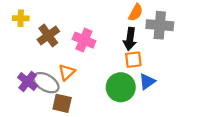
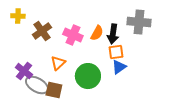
orange semicircle: (136, 13) -> (97, 33), moved
blue triangle: (147, 81) -> (119, 67), moved
gray ellipse: (46, 83) -> (37, 85), moved
green circle: (121, 87) -> (88, 76), moved

